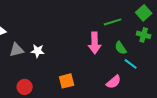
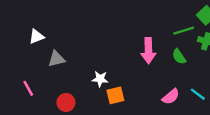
green line: (113, 22) -> (184, 31), moved
white star: (38, 51) -> (100, 79), moved
cyan line: (131, 64) -> (198, 94), moved

